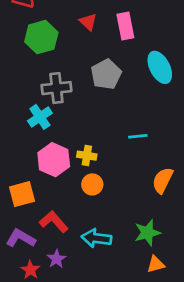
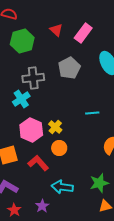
pink rectangle: (125, 26) -> (83, 33), turned 48
yellow cross: (87, 156) -> (55, 127), turned 32
red L-shape: (54, 222) -> (38, 163), moved
purple star: (56, 259) -> (42, 206), moved

